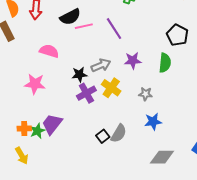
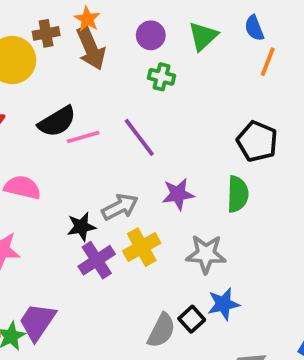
yellow cross: (111, 88) -> (142, 247), turned 30
gray star: (146, 94) -> (206, 254), size x1.5
black square: (103, 136) -> (192, 319), moved

